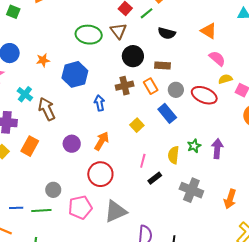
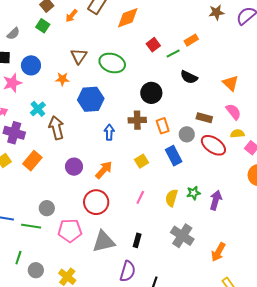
brown triangle: (118, 31) -> (79, 56), moved
brown rectangle: (162, 66) -> (204, 118), moved
black rectangle: (155, 178) -> (137, 240), moved, turned -48

